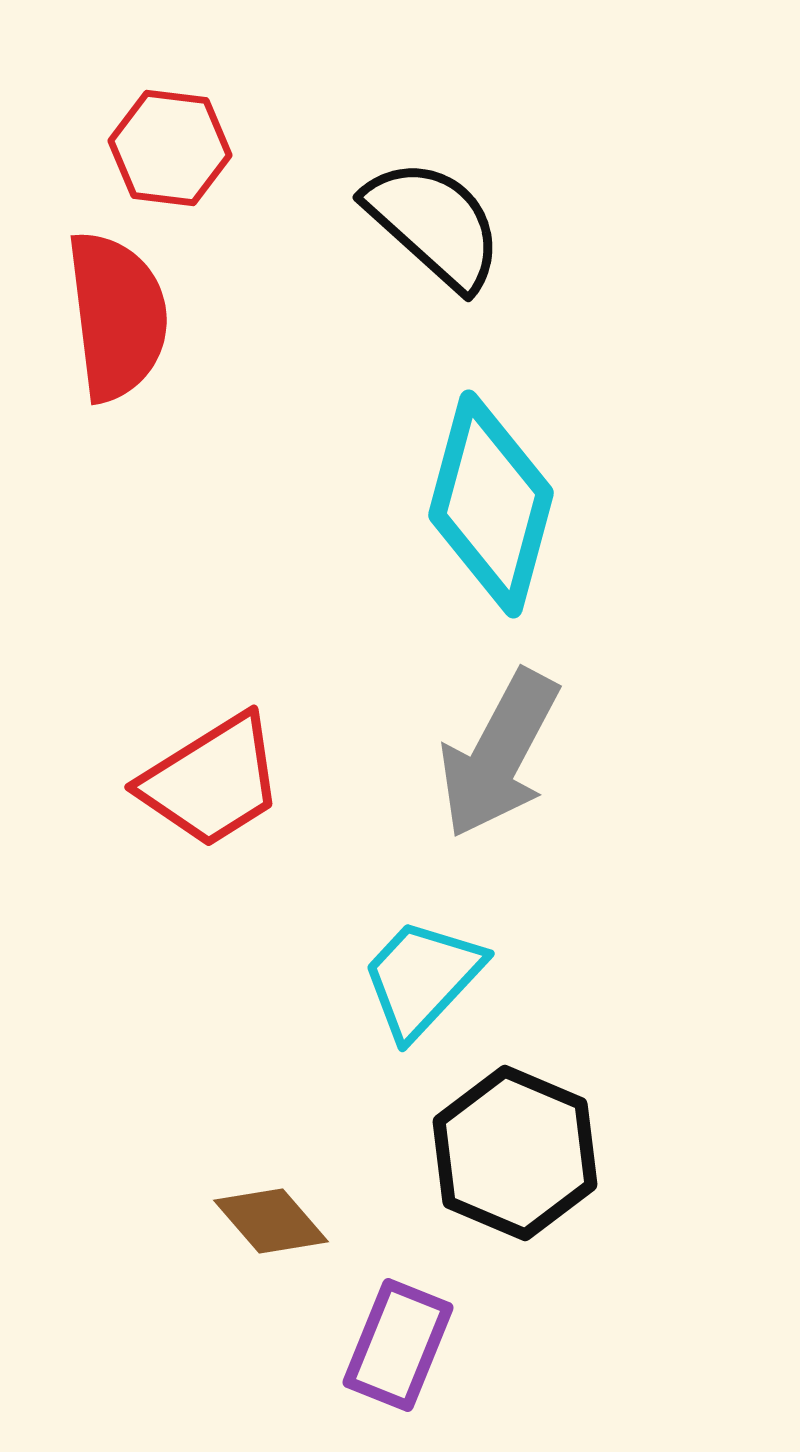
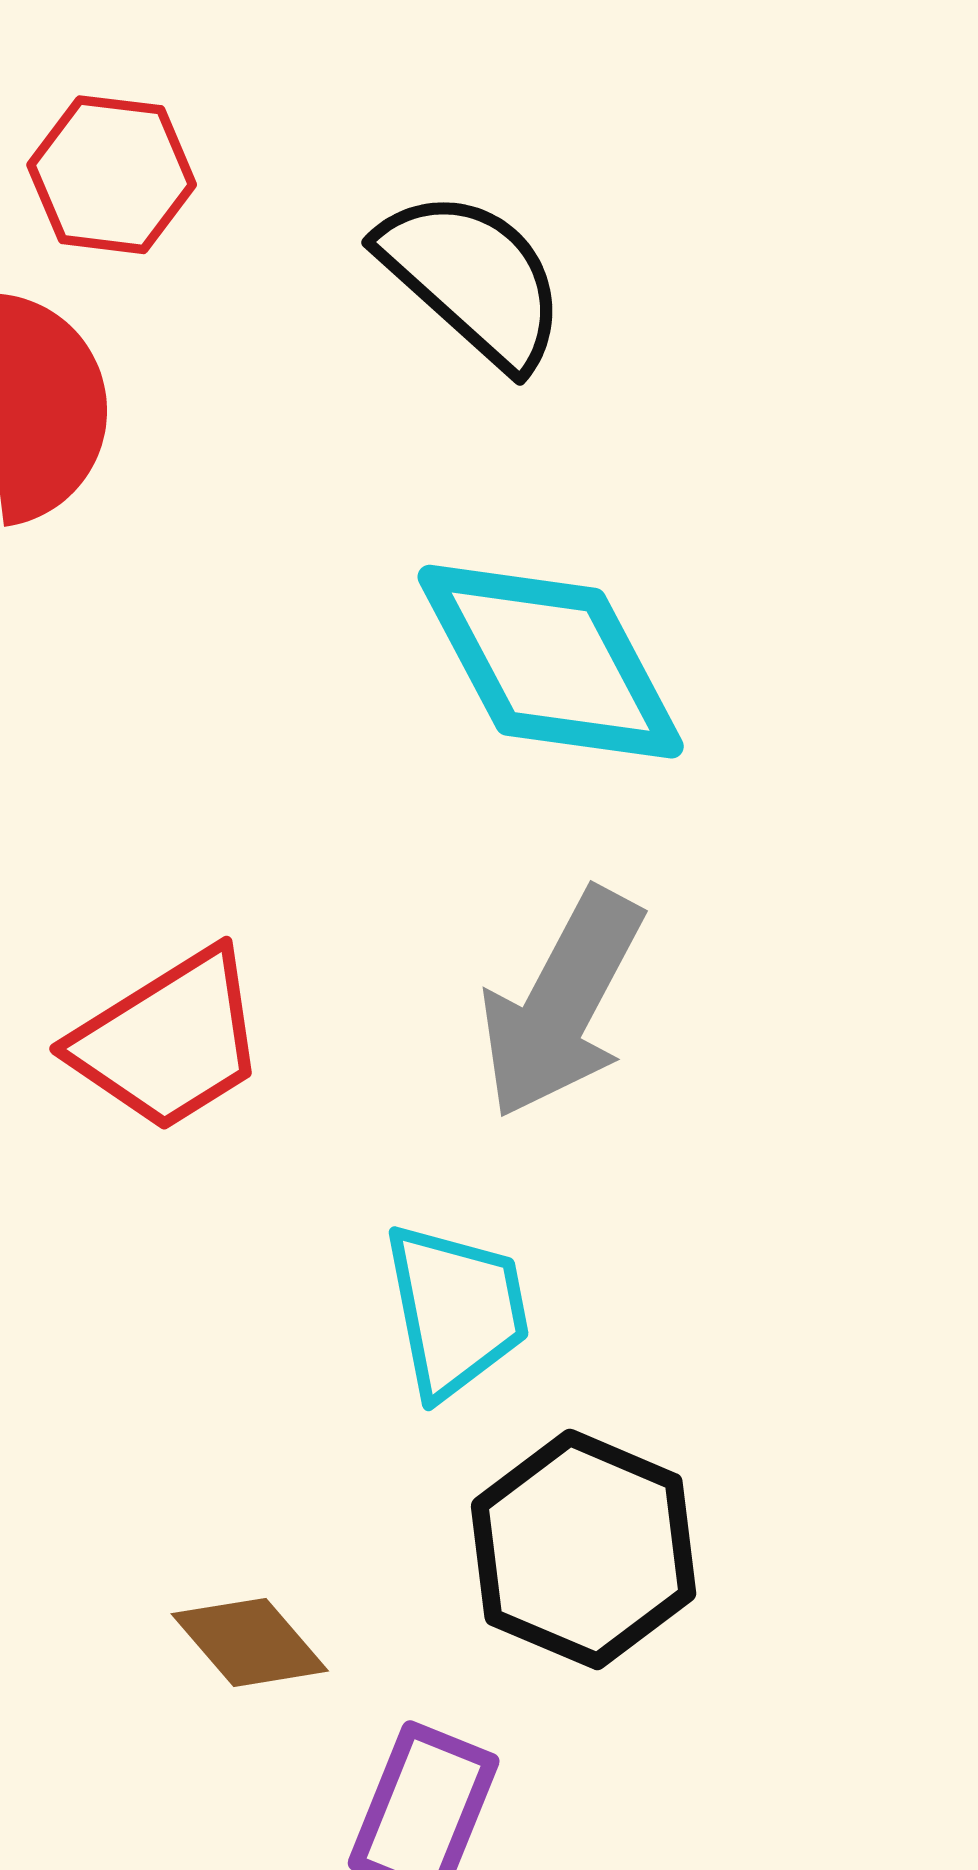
cyan diamond: (491, 504) -> (551, 662), turned -43
cyan trapezoid: (422, 978) -> (456, 1310), turned 126

